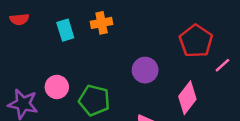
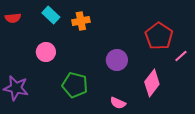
cyan rectangle: (65, 30) -> (51, 15), moved, turned -30
pink circle: (57, 87) -> (46, 52), moved

